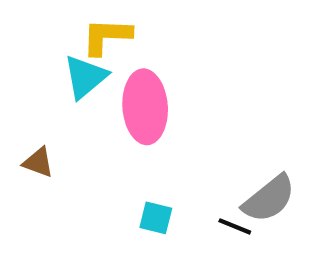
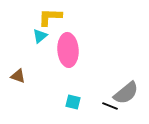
cyan triangle: (85, 77) -> (40, 36), size x0.7

